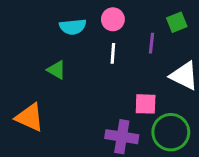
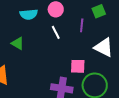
white line: (113, 53) -> (56, 32), turned -32

